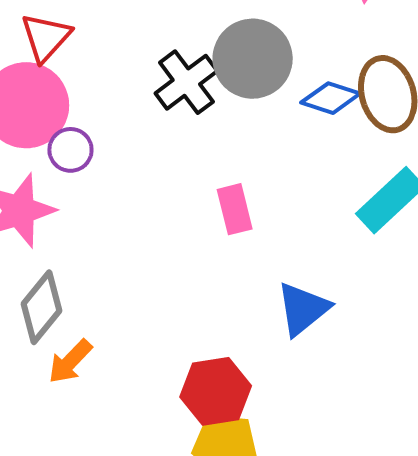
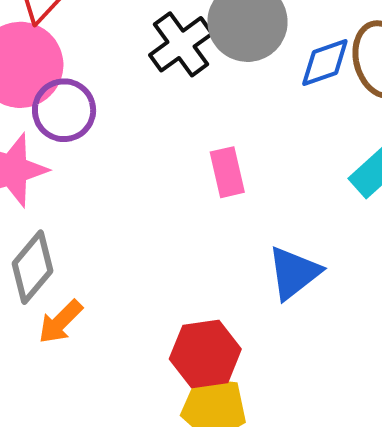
blue diamond: (331, 98) -> (325, 62), turned -38
purple circle: (70, 150) -> (64, 110), size x1.4

